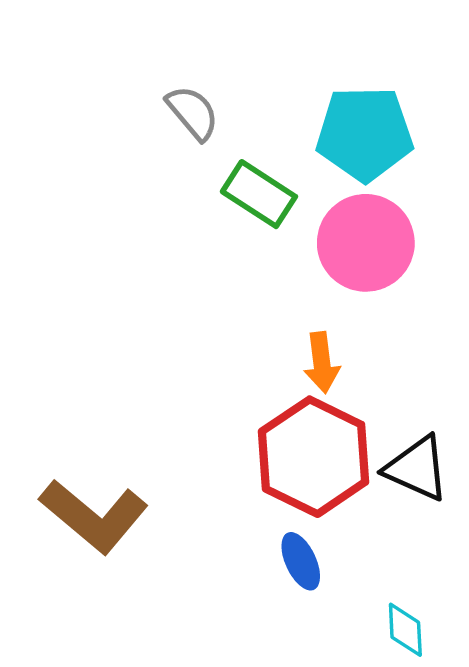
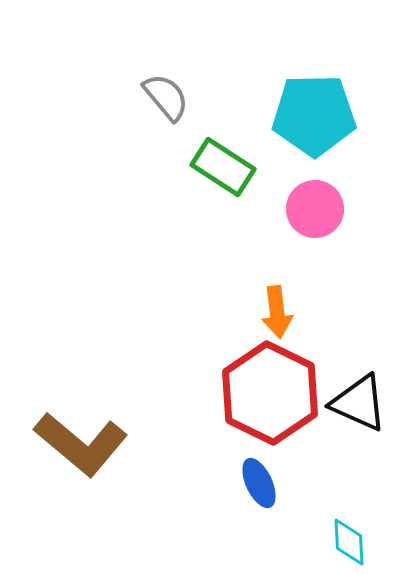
pink circle: (366, 243) -> (315, 209), size x0.7

